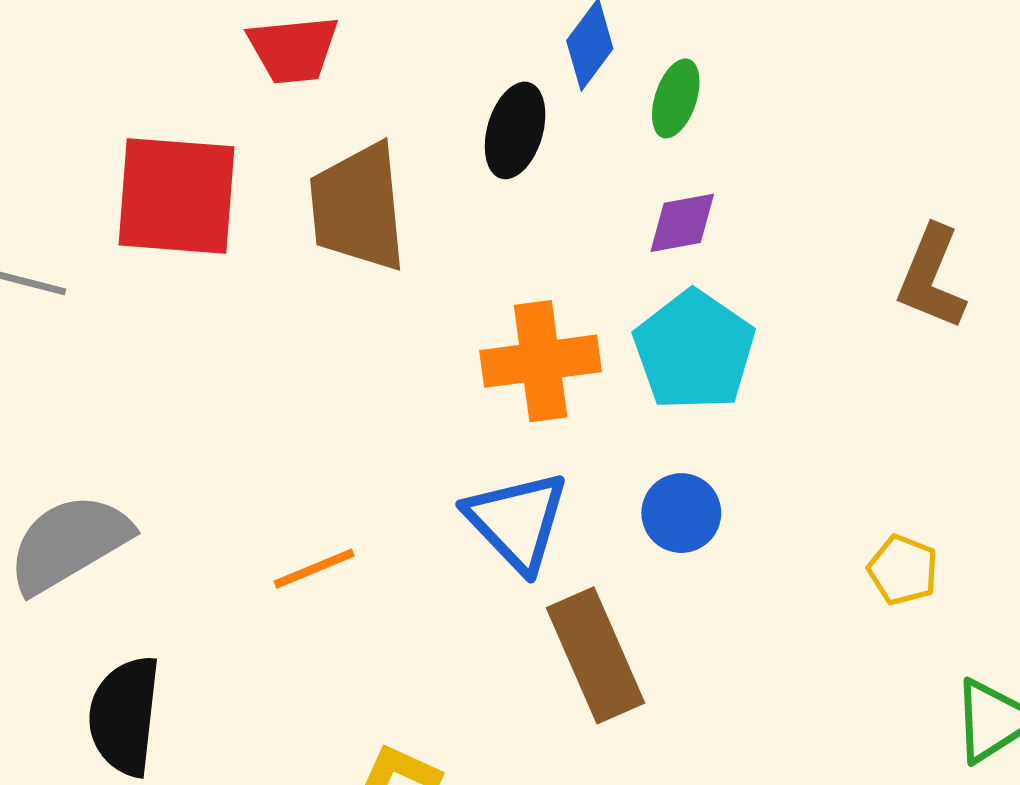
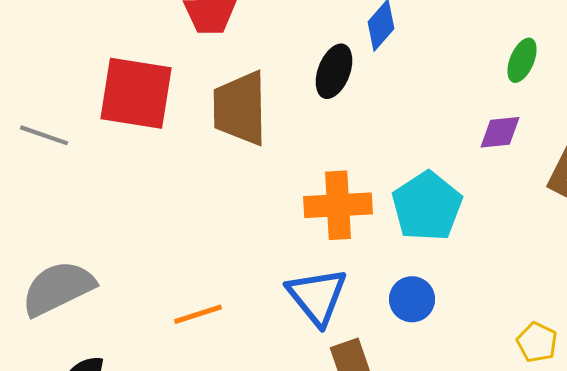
green ellipse: (676, 98) -> (522, 60), moved
purple diamond: (682, 223) -> (500, 132), moved

